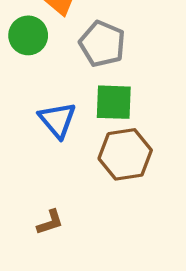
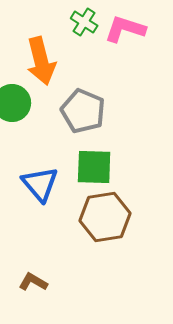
brown L-shape: (50, 222) -> (33, 282), turned -132

